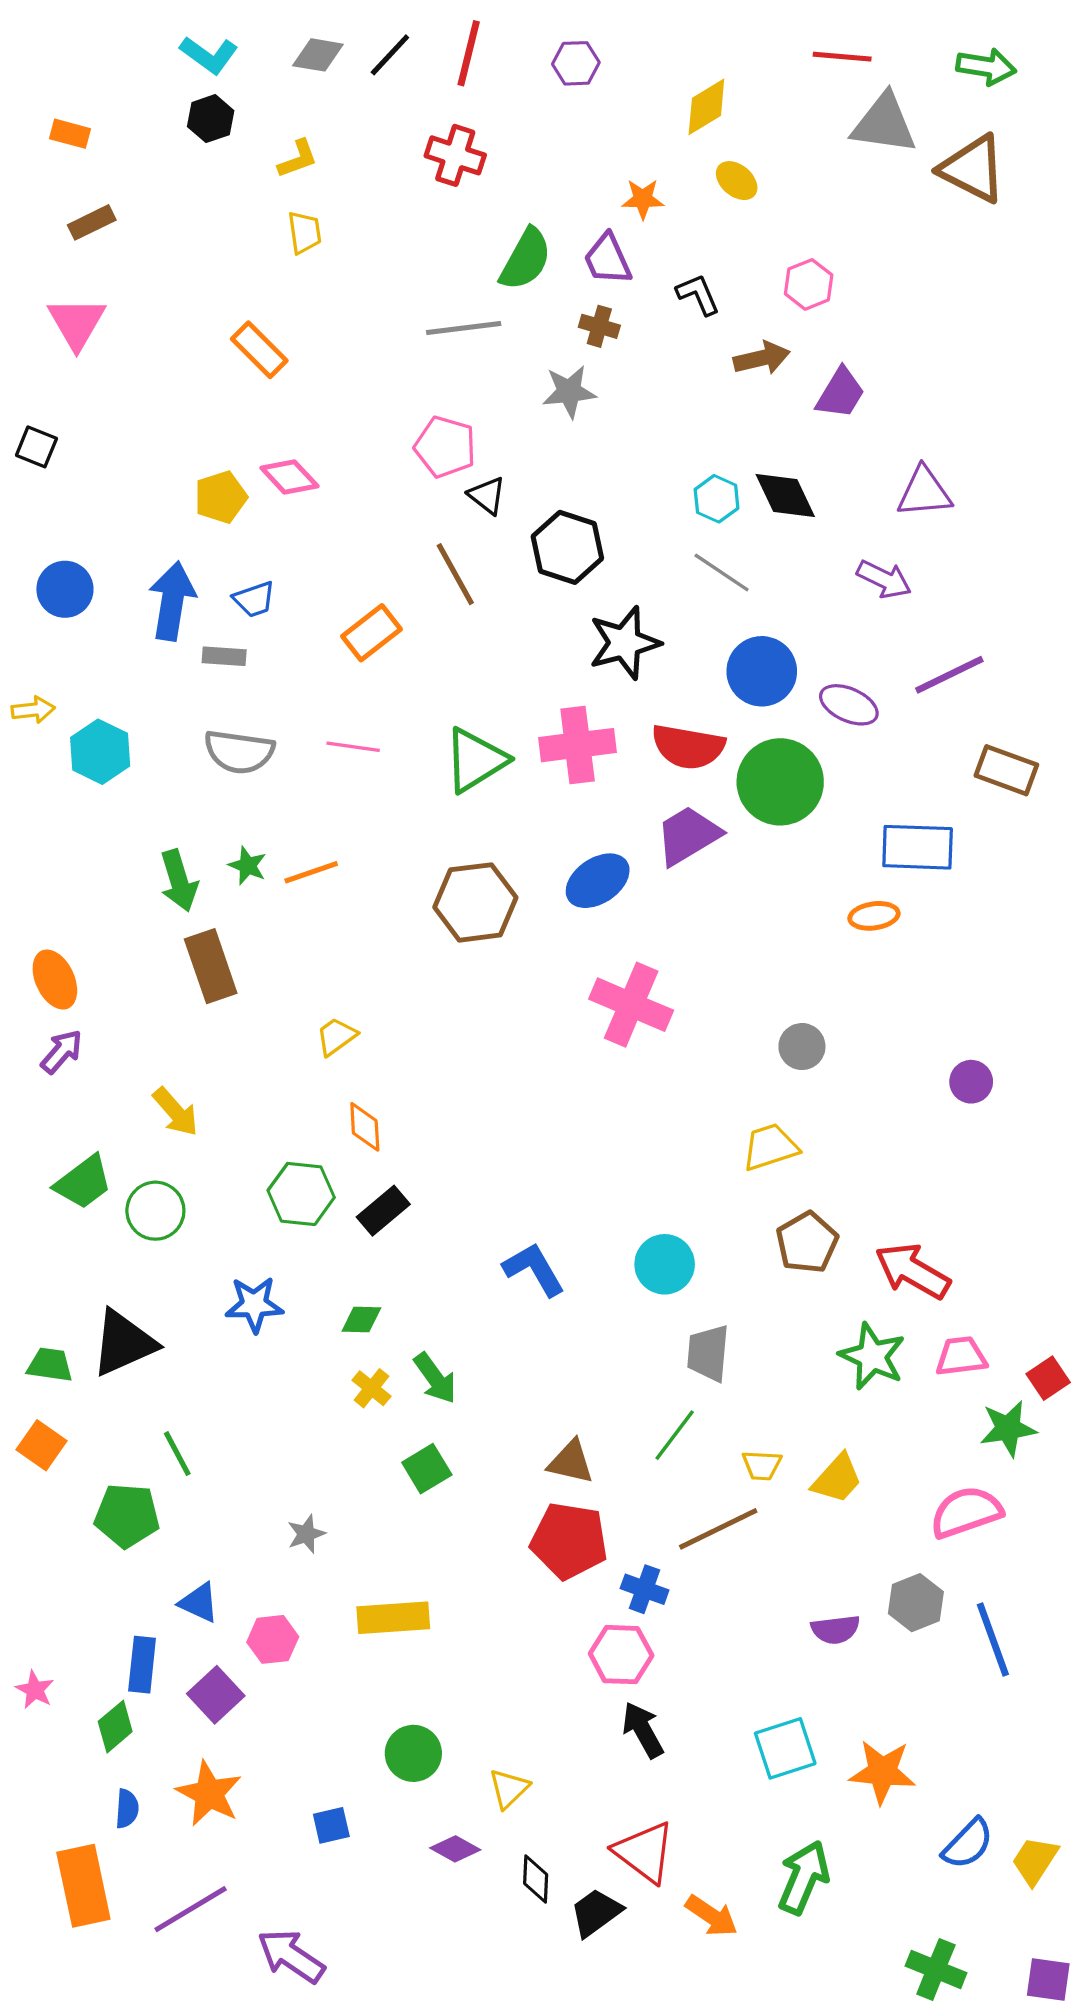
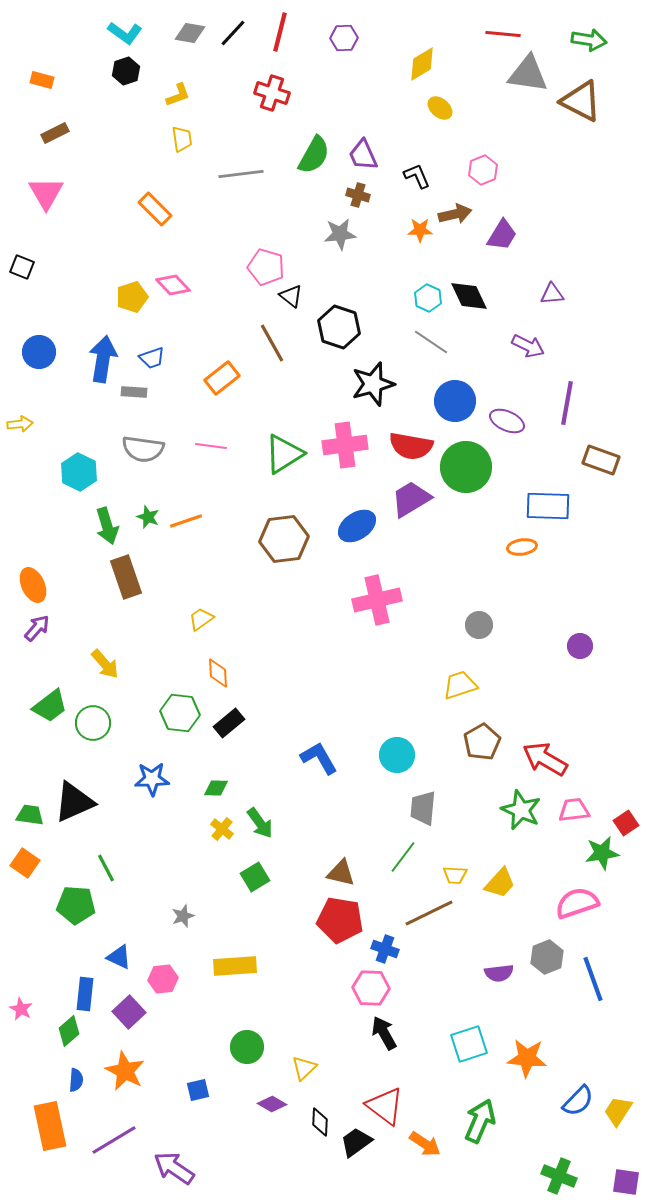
orange star: (643, 199) -> (420, 230), moved
gray line: (464, 328) -> (241, 174), moved
purple triangle: (924, 492) -> (552, 294), size x0.7
purple line: (949, 675) -> (567, 403), turned -54
cyan hexagon: (100, 752) -> (79, 472), moved
pink cross: (631, 1005) -> (377, 600), turned -36

